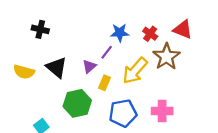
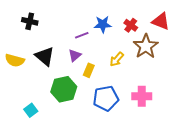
purple line: (107, 52) -> (82, 35), moved, turned 32
yellow arrow: (135, 71) -> (117, 59), size x0.6

